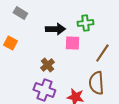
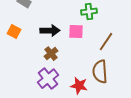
black arrow: (55, 29) -> (50, 31), moved
purple cross: (44, 90) -> (48, 79), turned 30

